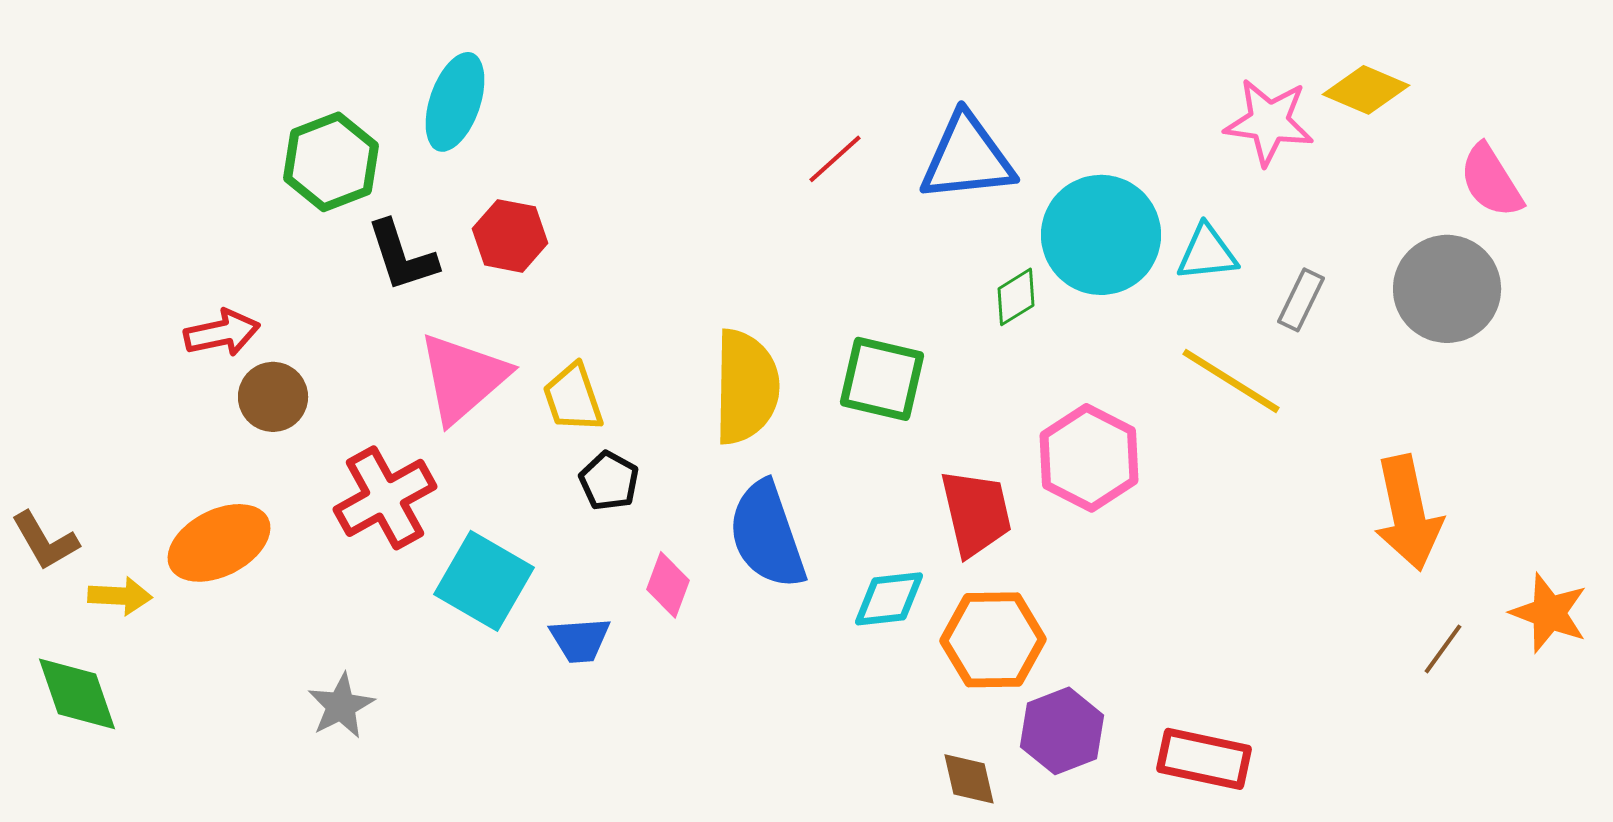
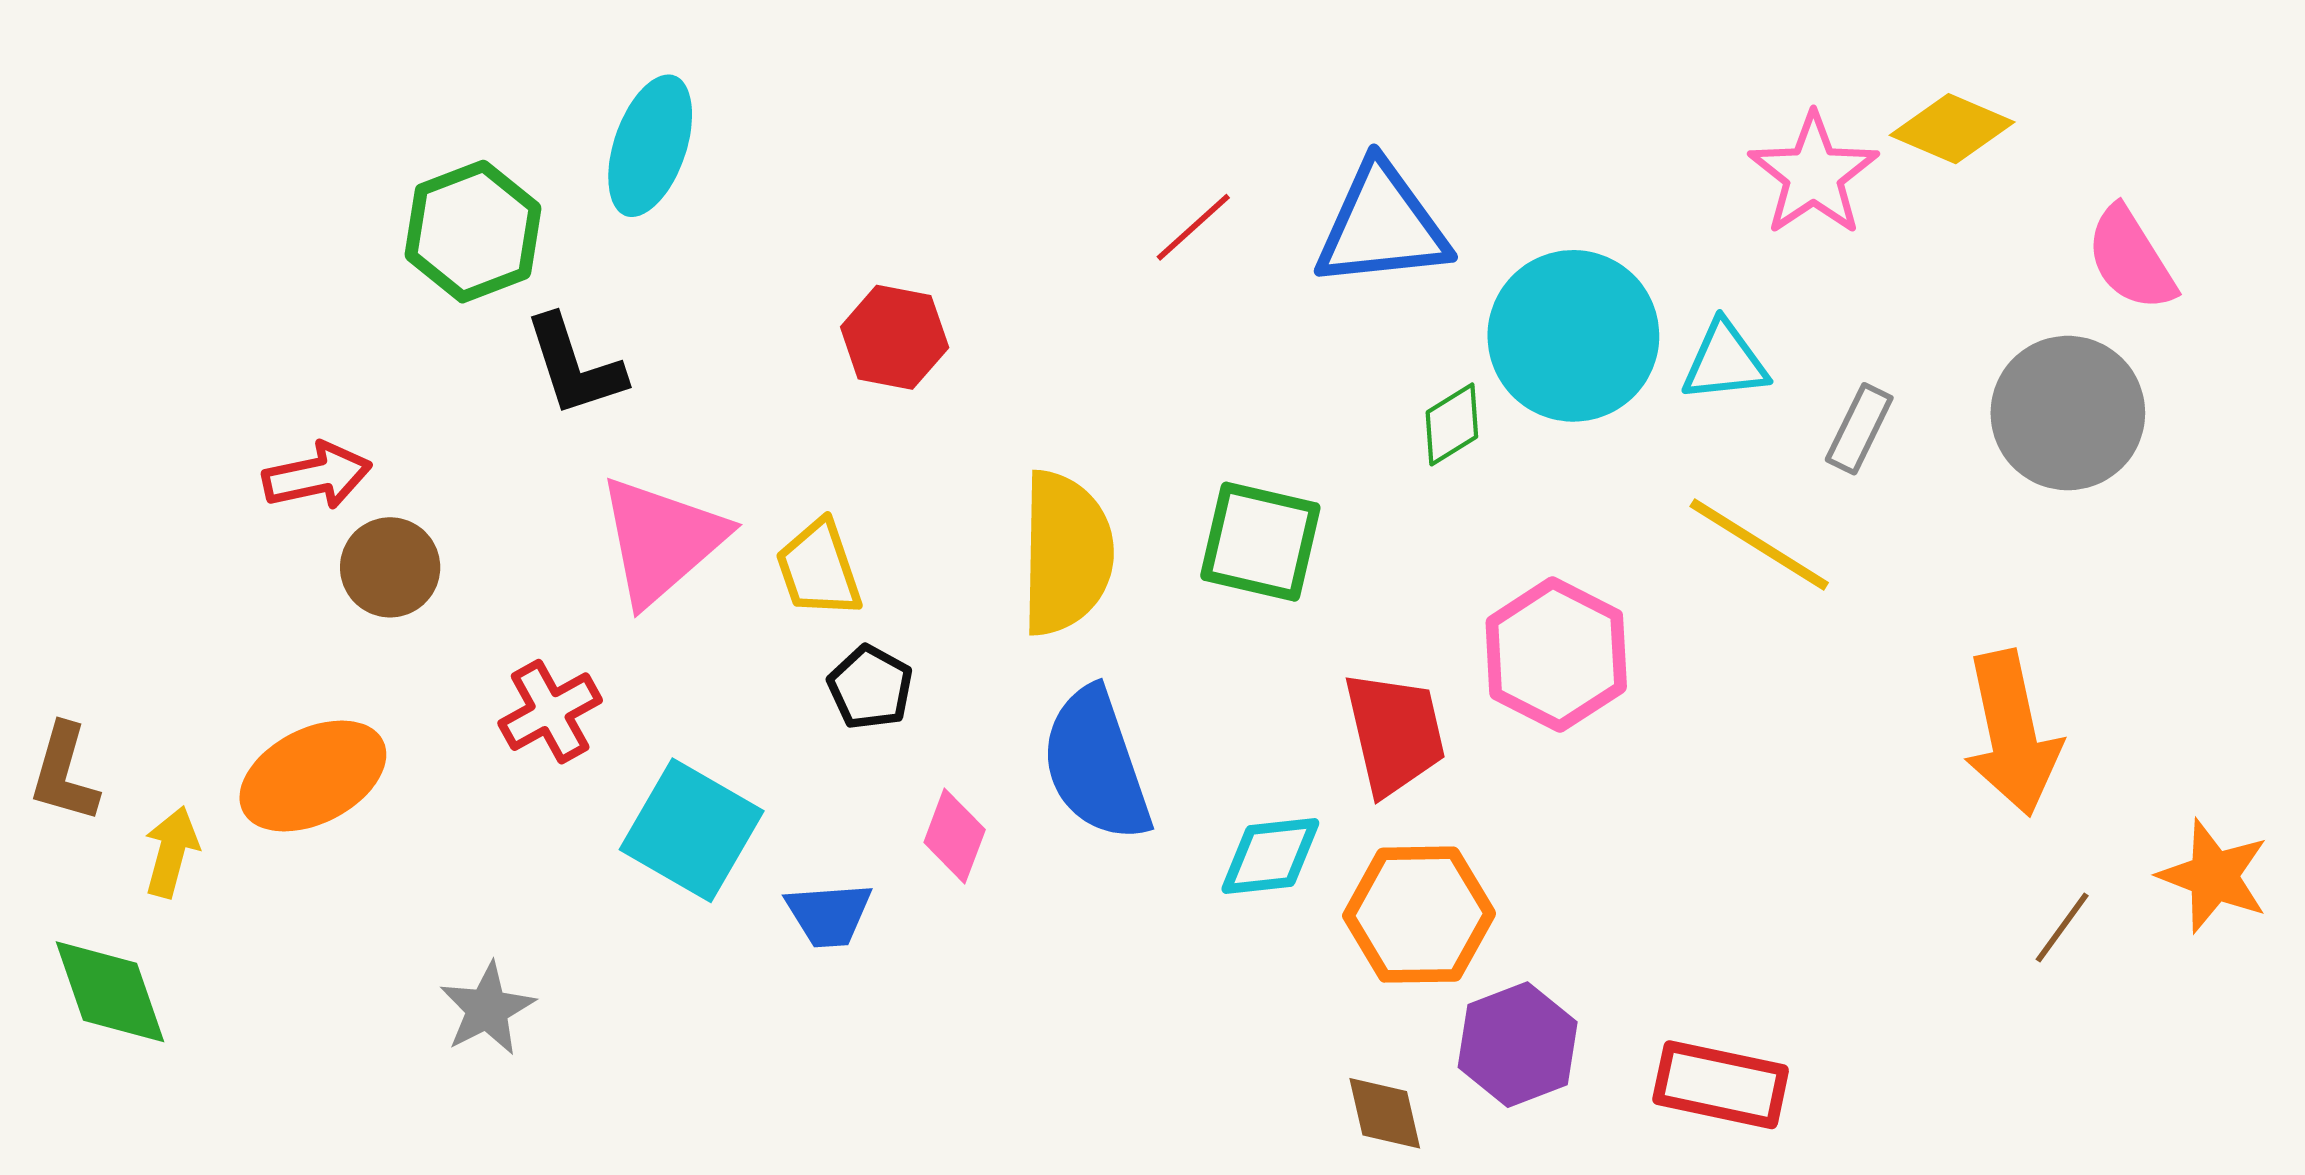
pink star: (1269, 122) -> (1813, 174), turned 30
red hexagon: (510, 236) -> (895, 337), moved
red cross: (385, 498) -> (550, 712), size x0.7
brown L-shape: (45, 541) -> (64, 773), turned 46
yellow arrow: (120, 596) -> (171, 852), turned -78

